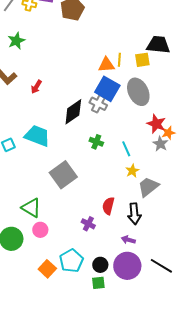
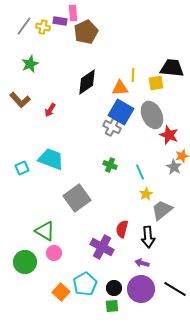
yellow line: (119, 60) -> (133, 75), moved
black diamond: (73, 112) -> (87, 82), moved
red star: (156, 124) -> (169, 135), moved
purple cross: (88, 224) -> (102, 247), size x1.6

